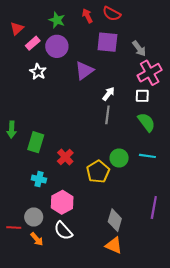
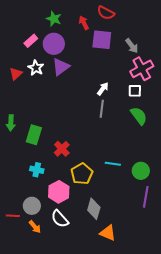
red arrow: (87, 16) -> (84, 23), moved
red triangle: (17, 28) -> (16, 74), moved
purple triangle: (84, 71) -> (61, 67), moved
cyan line: (147, 156) -> (113, 164), moved
green circle: (119, 158) -> (141, 171), moved
yellow pentagon: (98, 172) -> (82, 174), moved
gray diamond: (115, 220) -> (94, 209), moved

